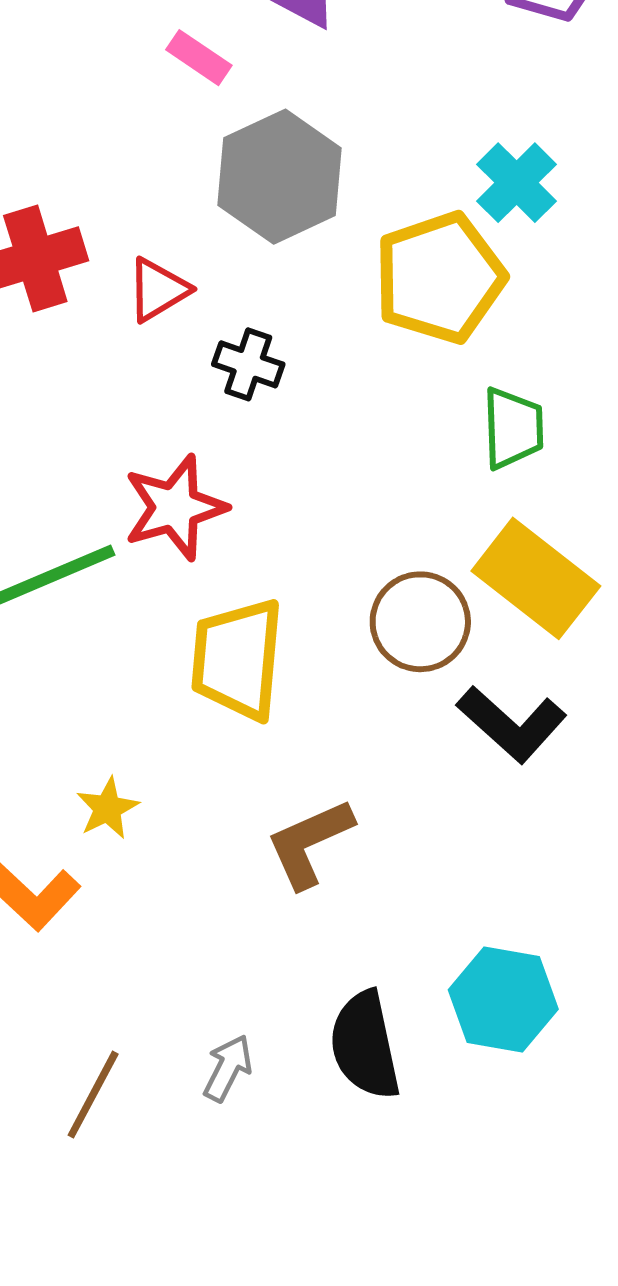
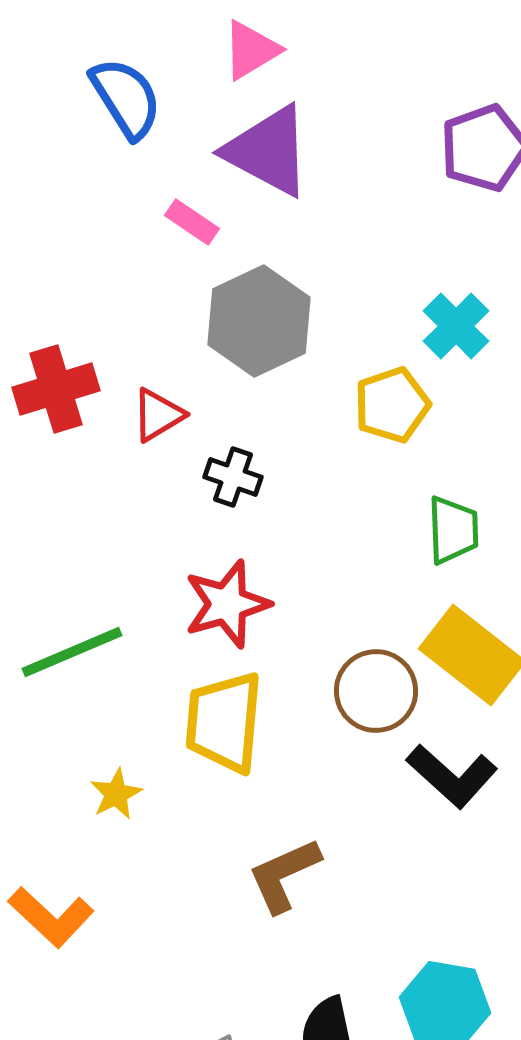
yellow pentagon: (440, 278) -> (392, 405), size x0.7
red star: (175, 507) -> (227, 604), moved
yellow star: (107, 808) -> (116, 794), moved

